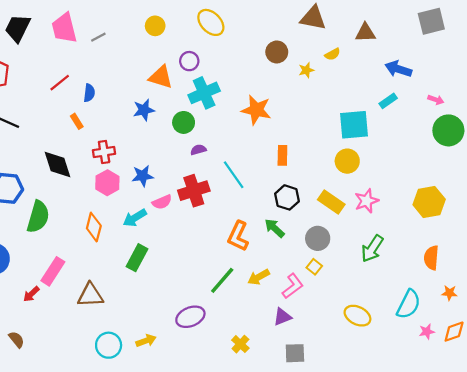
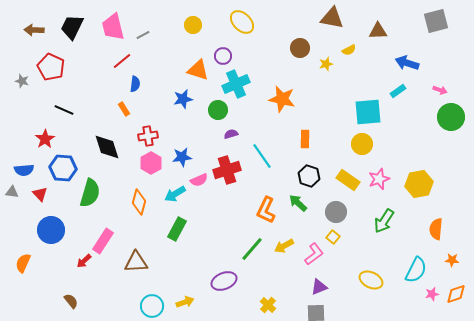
red line: (60, 83) -> (122, 61), moved
yellow hexagon: (429, 202) -> (419, 184), moved
purple triangle: (282, 317) -> (319, 287), moved

